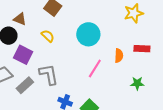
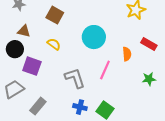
red rectangle: (142, 49) -> (149, 44), turned 35
gray L-shape: (49, 74) -> (75, 78), moved
gray rectangle: (25, 85) -> (38, 106), moved

